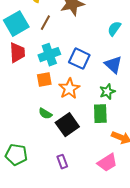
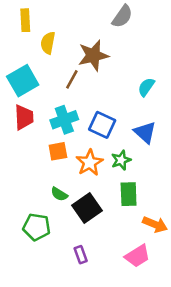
brown line: (45, 23) -> (72, 79), moved
green star: (107, 92) -> (121, 160), moved
green pentagon: (16, 155) -> (37, 227), moved

